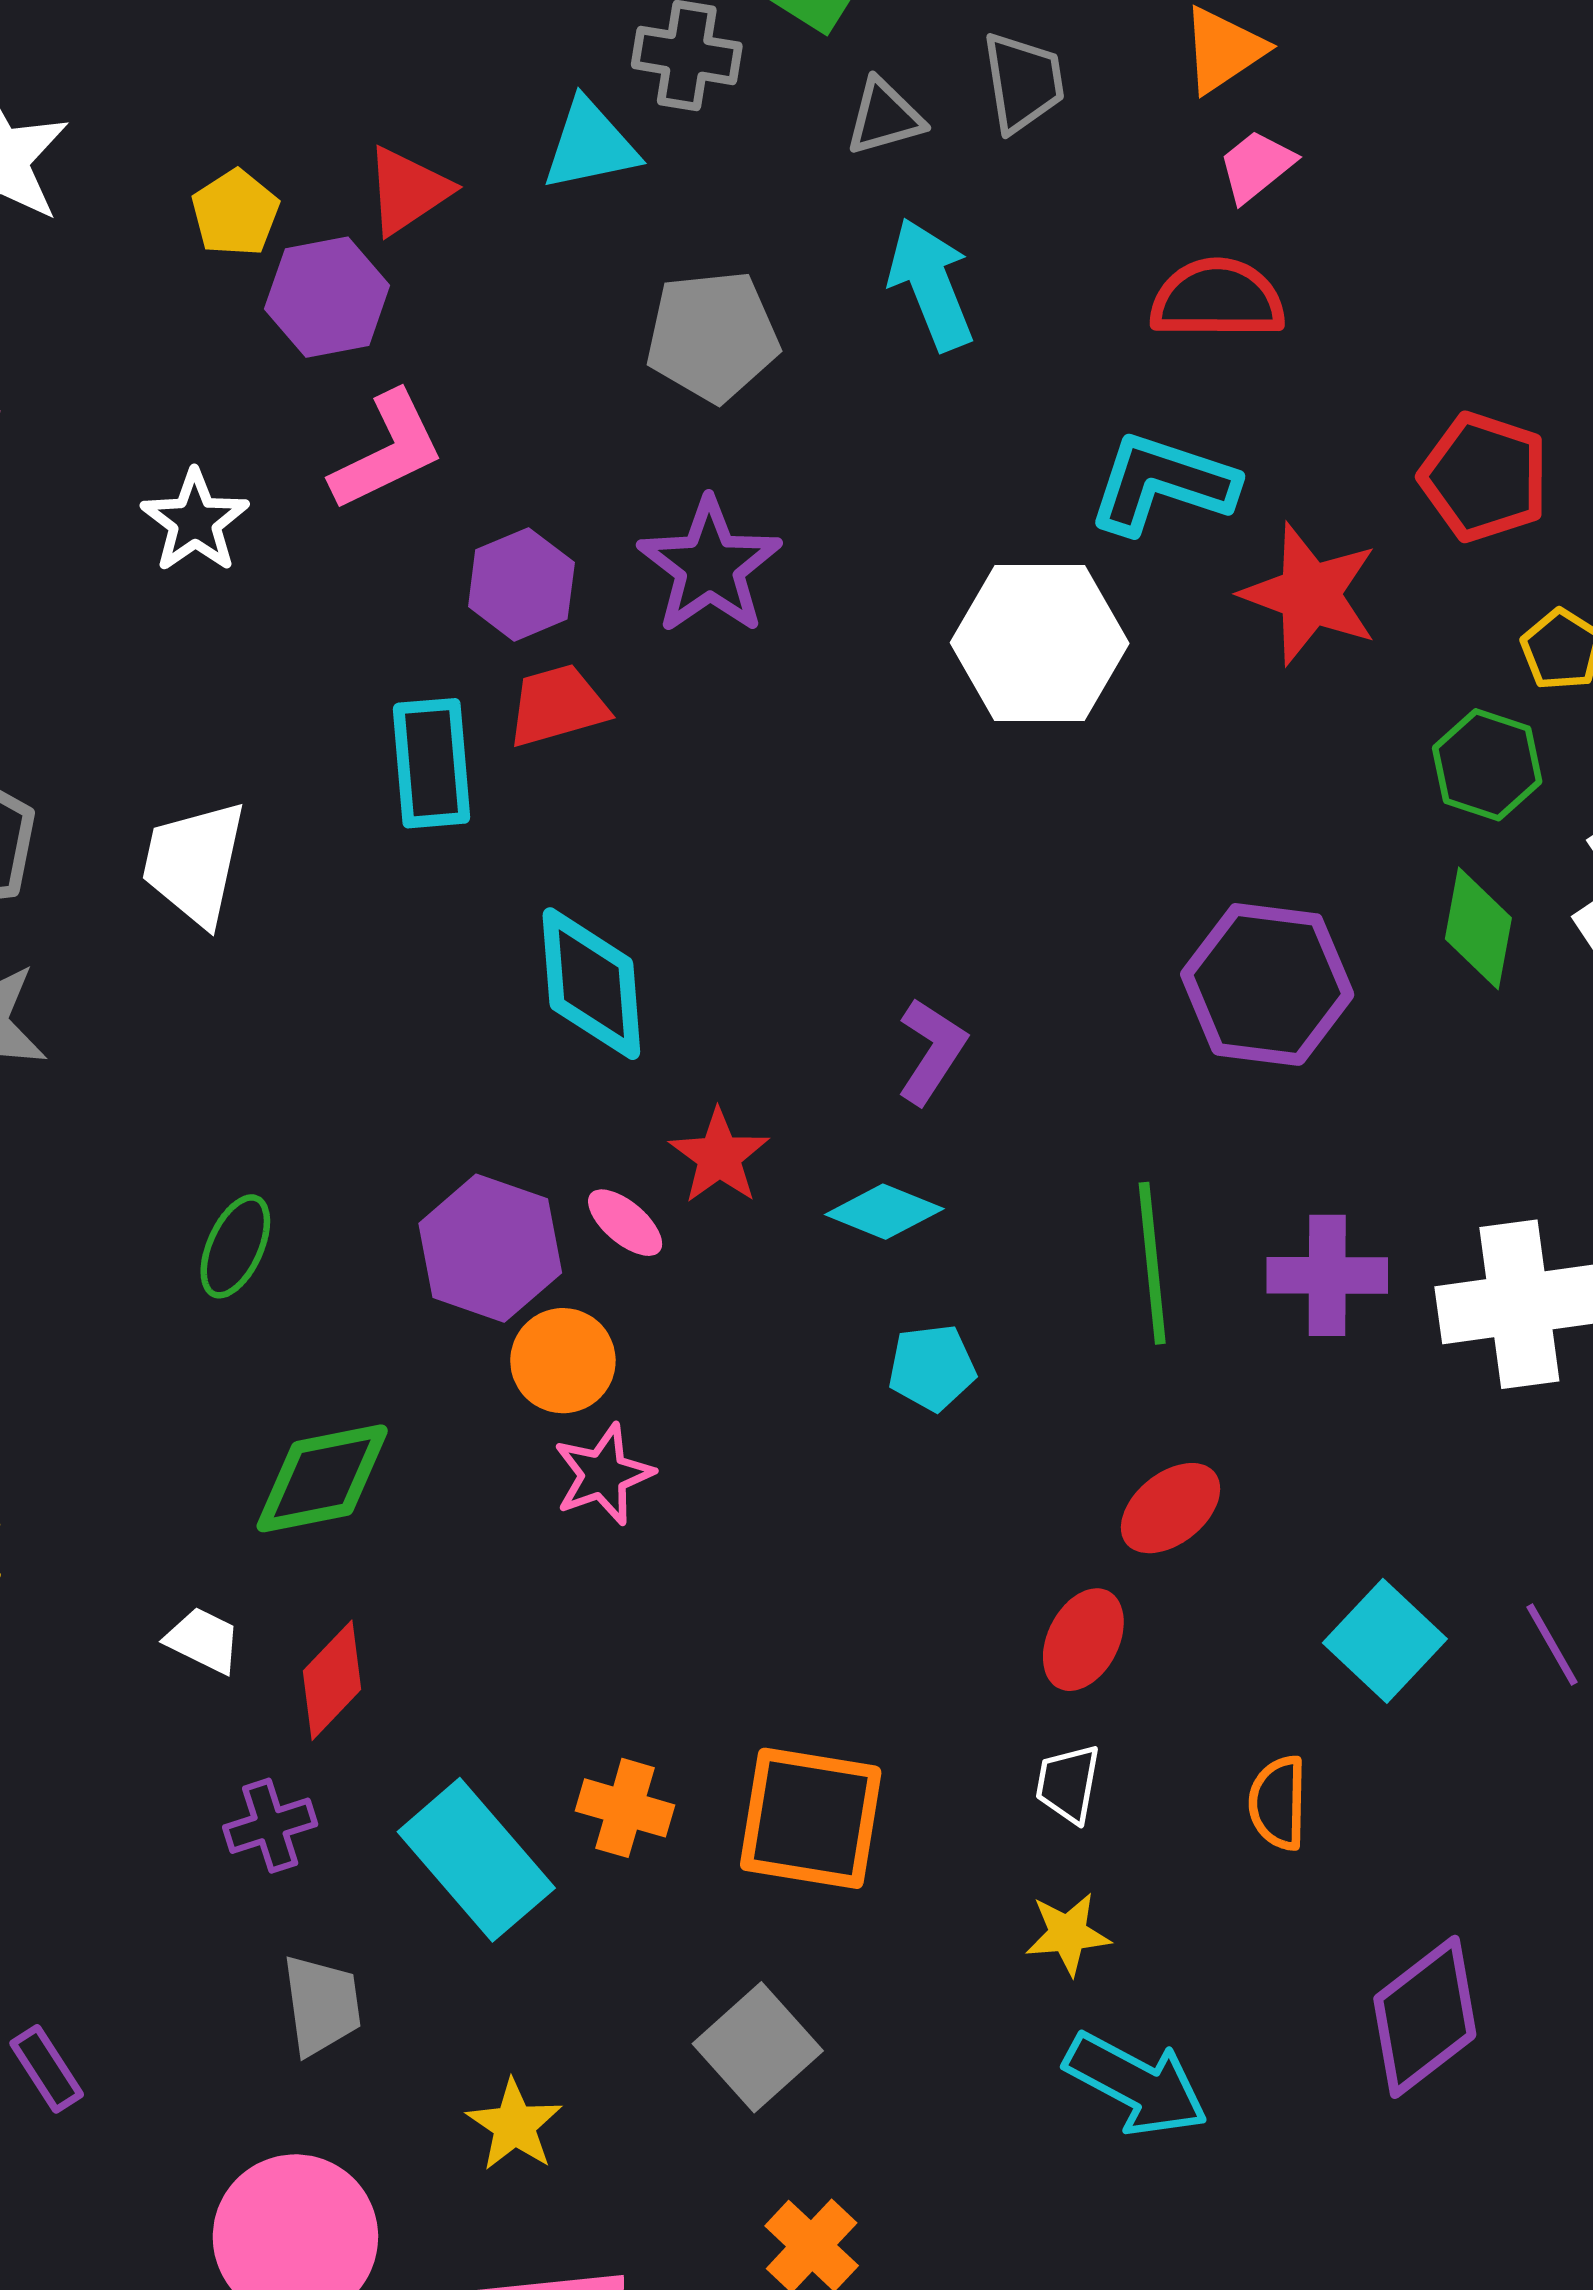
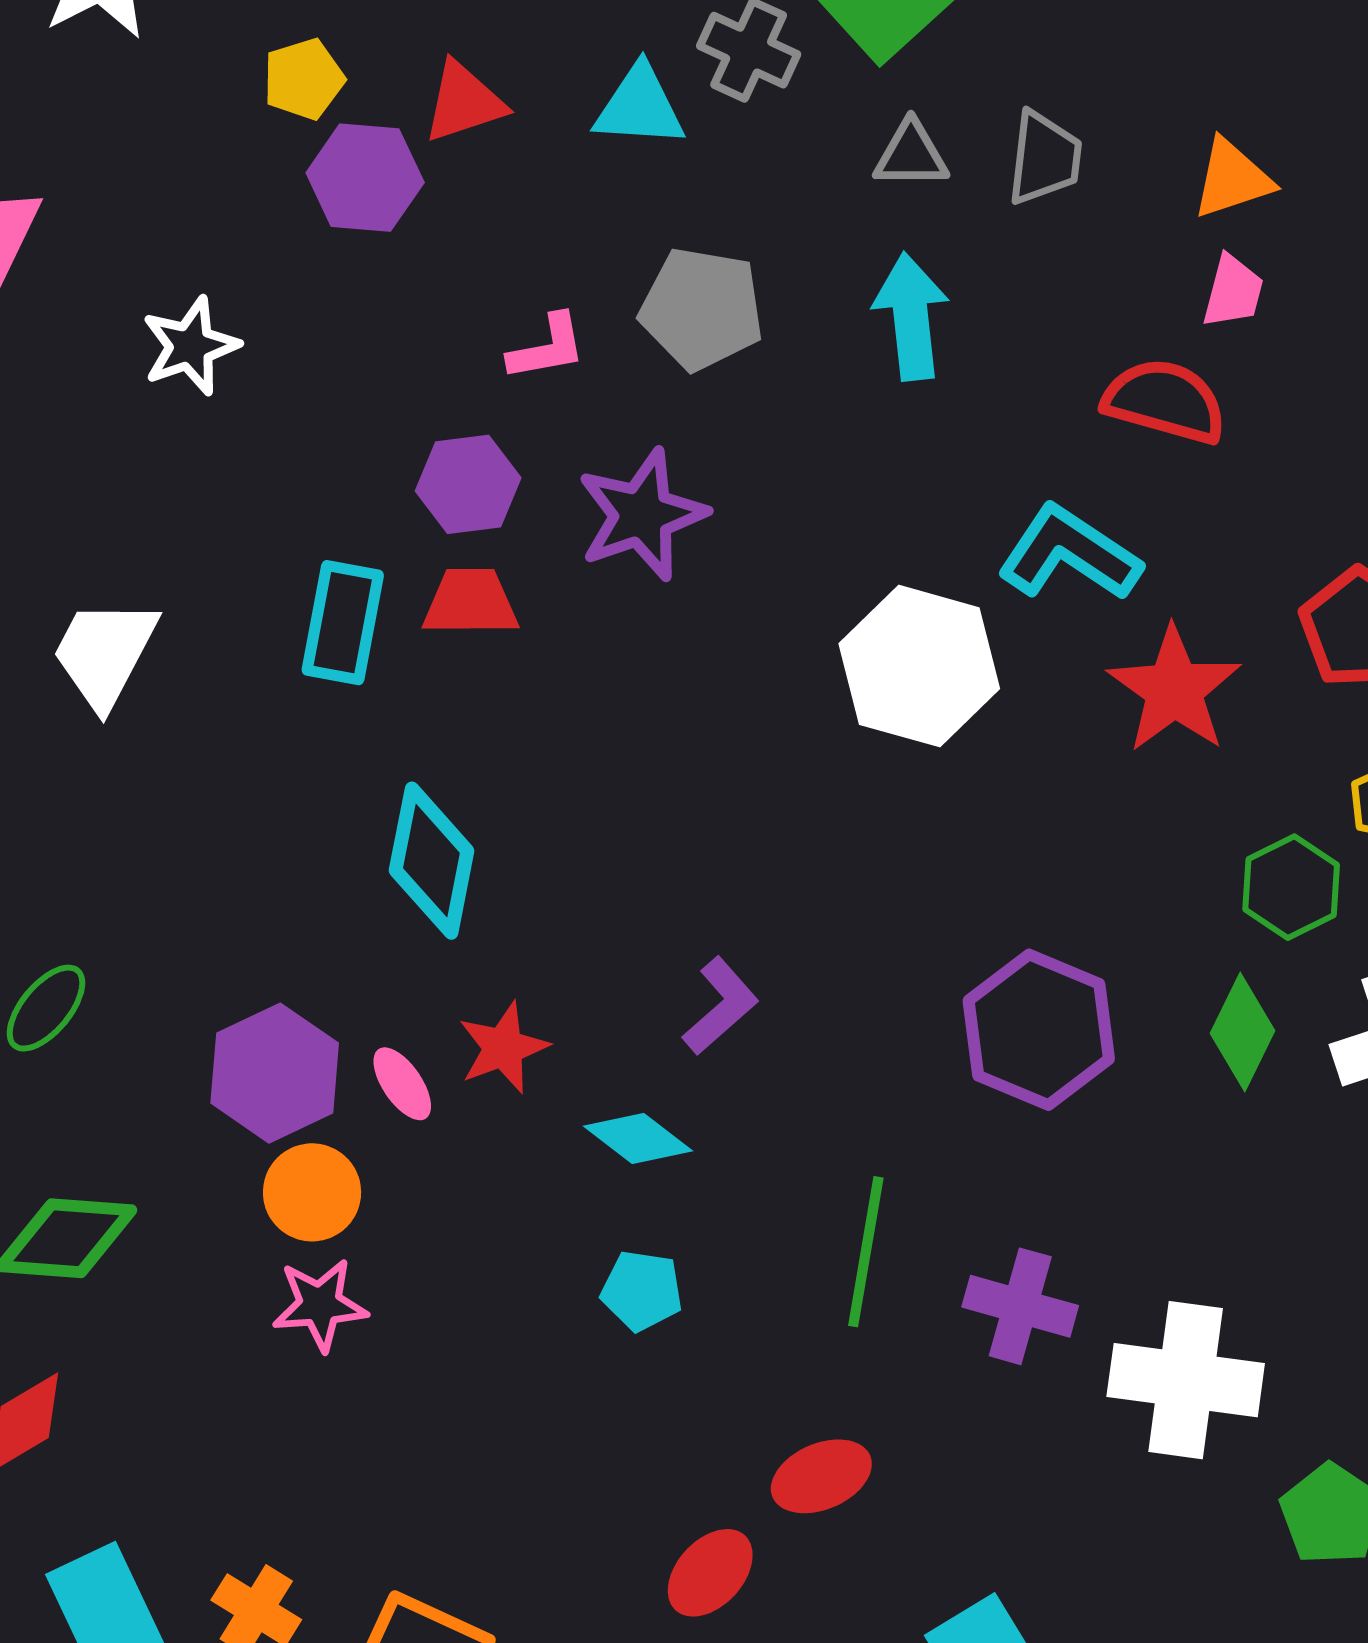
pink trapezoid: (1256, 166) -> (1233, 291), turned 128
pink L-shape: (387, 451) -> (547, 348), moved, size x0.7

